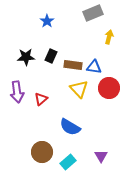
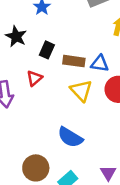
black star: (26, 57) -> (16, 36), moved, turned 30
red triangle: (41, 99) -> (35, 78), moved

